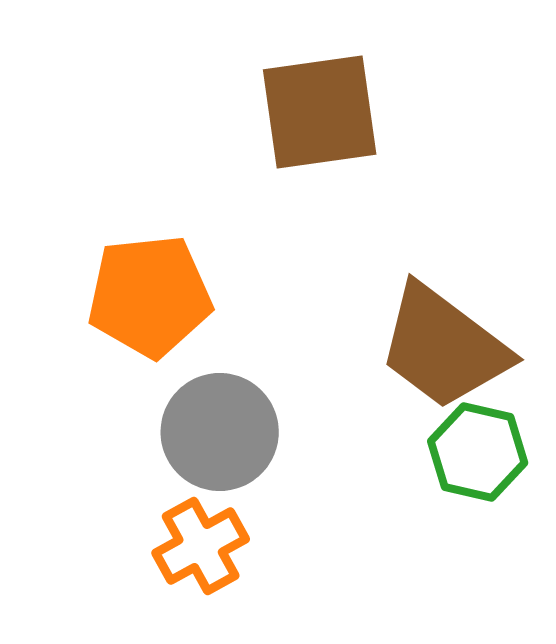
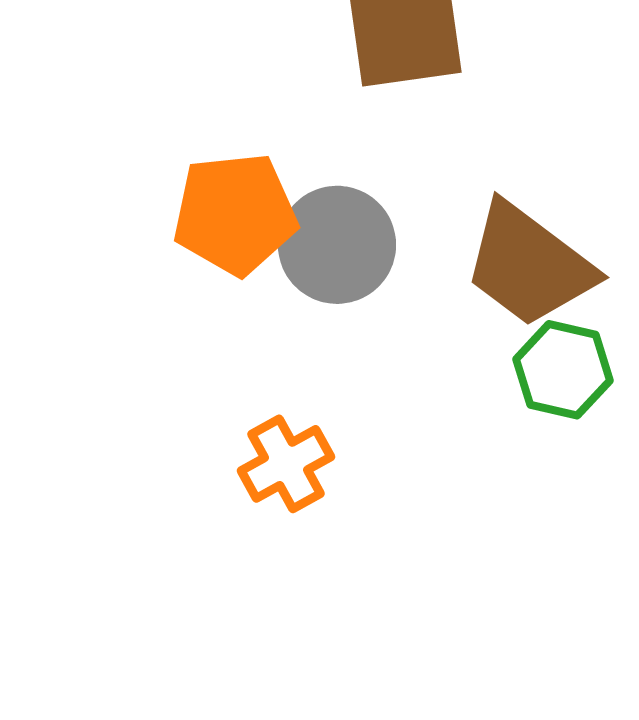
gray circle: (220, 432) -> (337, 245), moved

